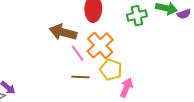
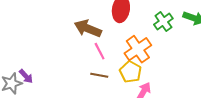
green cross: (137, 16) -> (163, 21), turned -30
orange cross: (100, 45) -> (138, 49), moved

